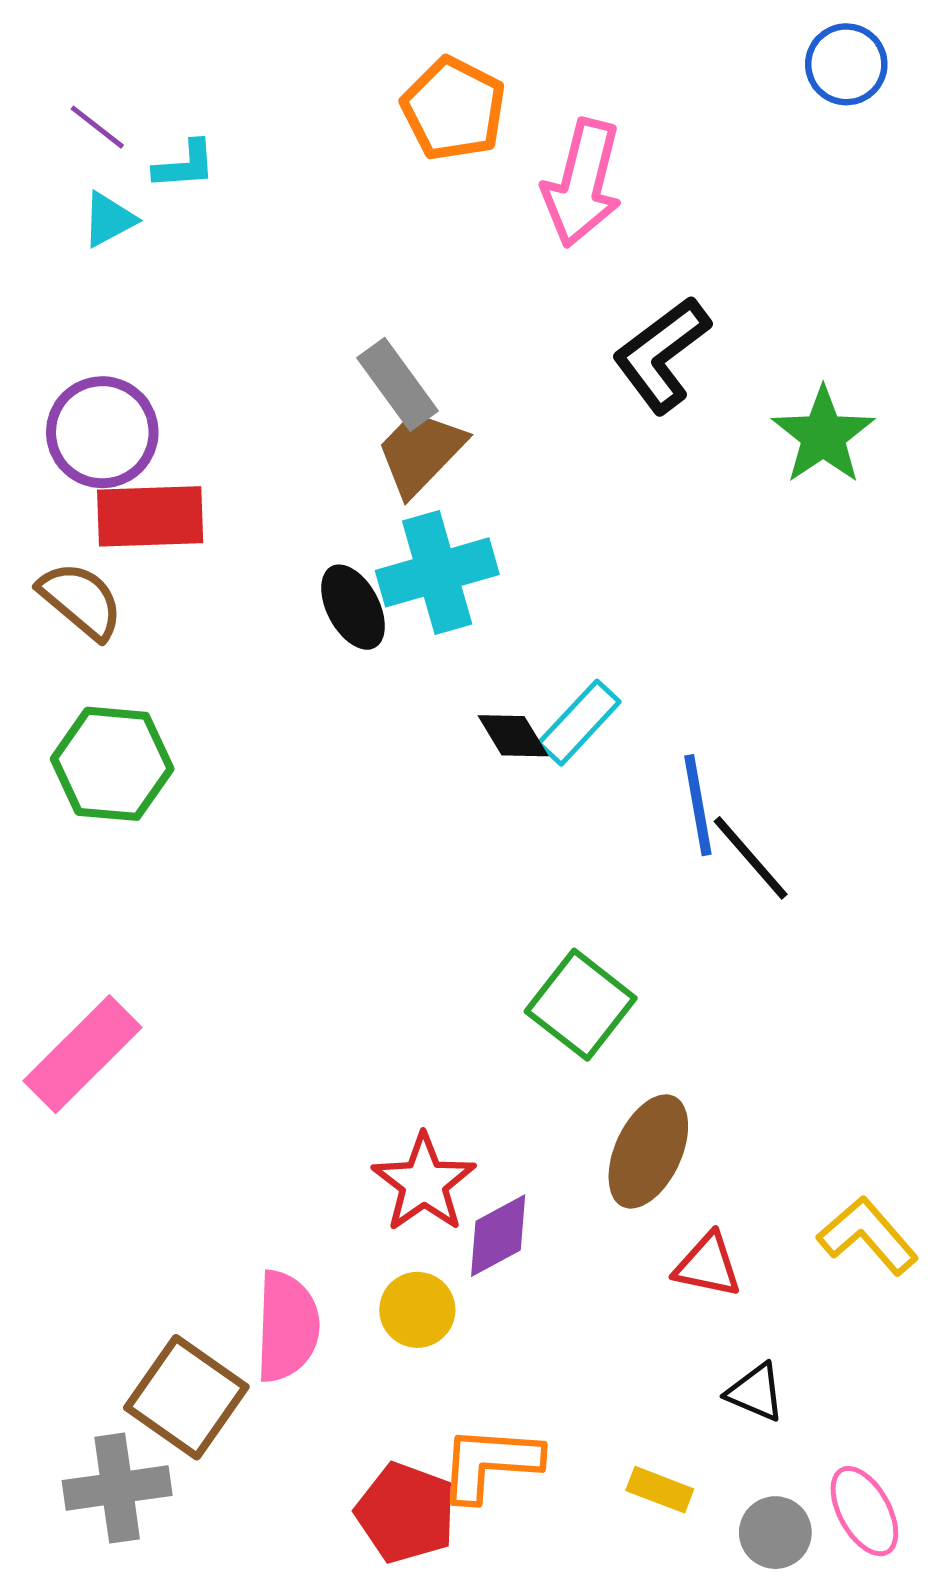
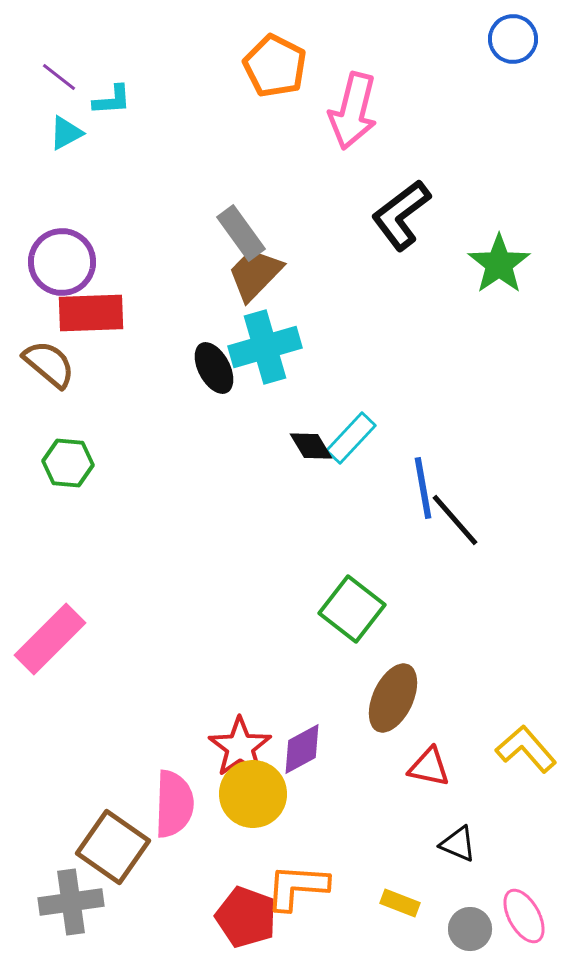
green hexagon: (112, 764) -> (68, 463), size x0.7
red star: (424, 1183) -> (240, 747), moved
yellow circle: (417, 1310) -> (253, 794), size x1.5

